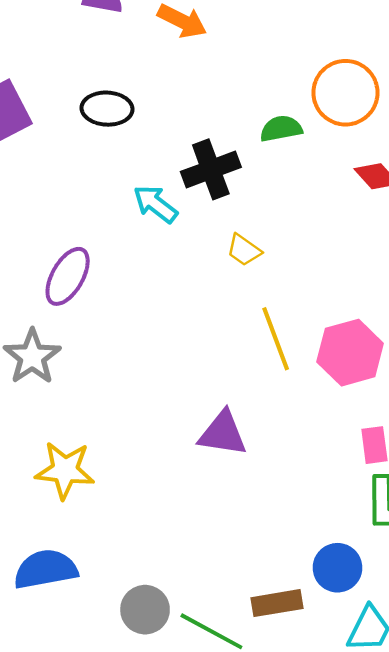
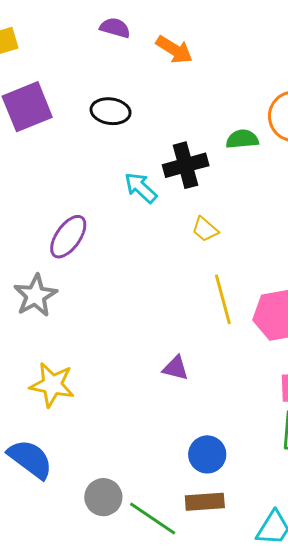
purple triangle: (223, 434) -> (176, 368), size x0.7
blue circle: (337, 568) -> (207, 454), moved
blue semicircle: (46, 569) -> (30, 459), turned 42

